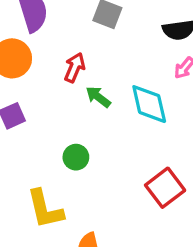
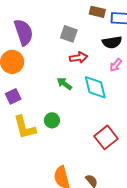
red arrow: (75, 68) -> (78, 58), moved, turned 60
yellow L-shape: (45, 209) -> (25, 127), moved

